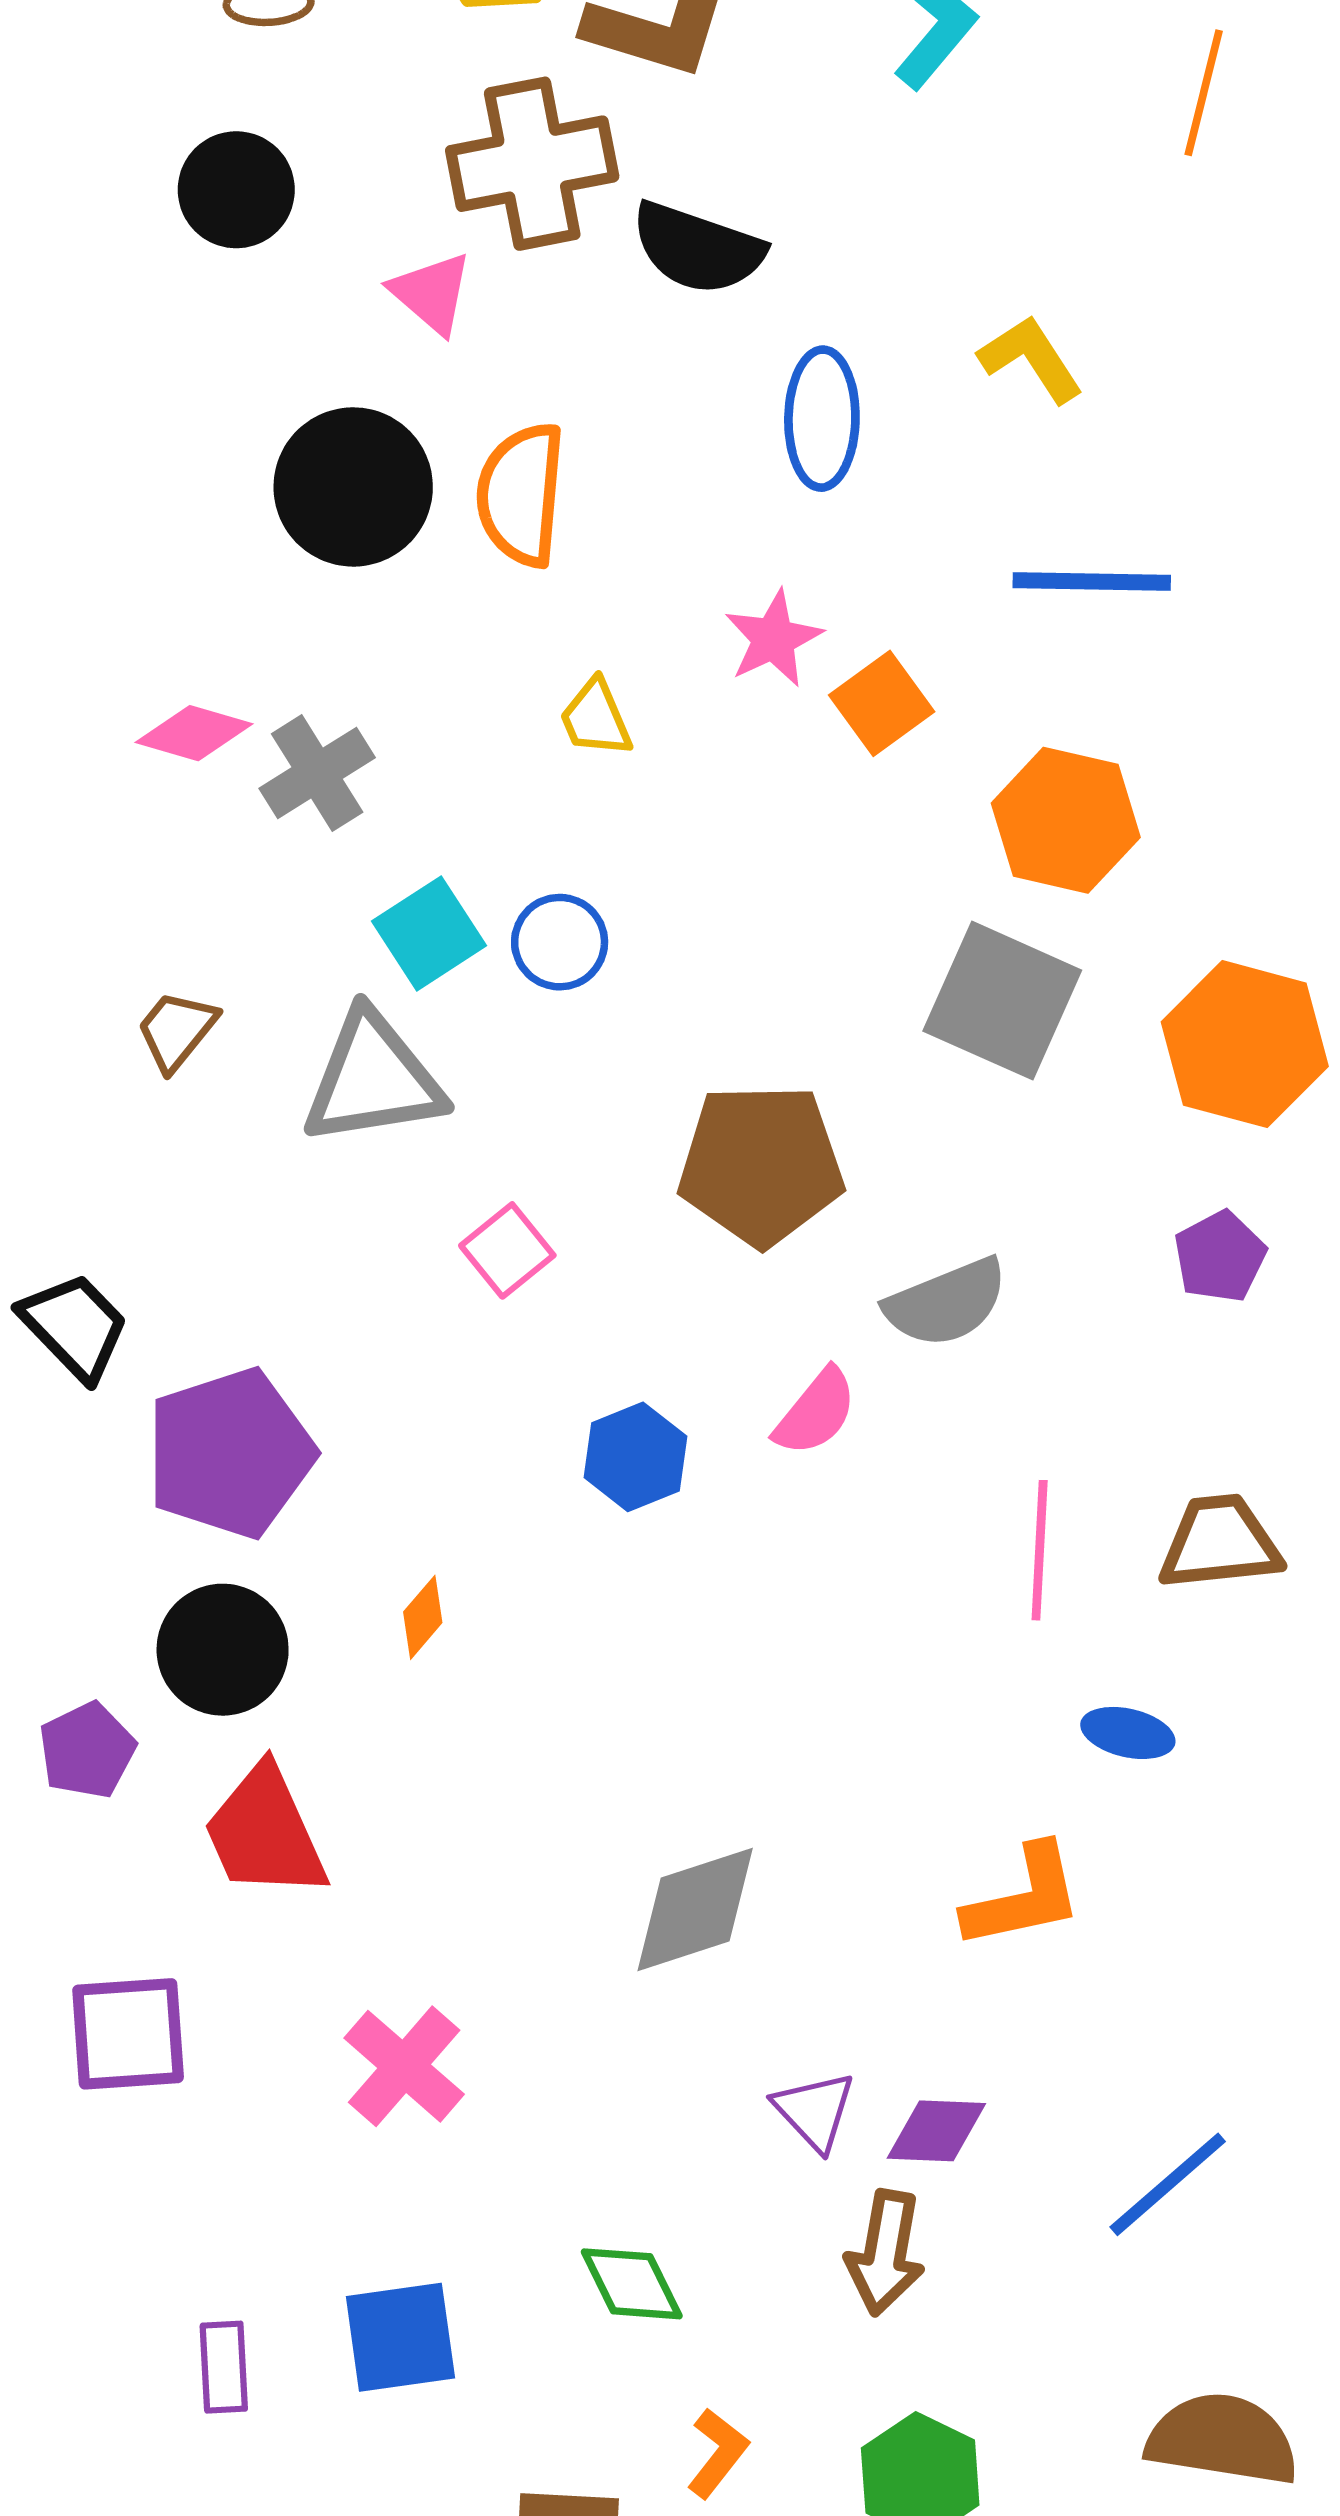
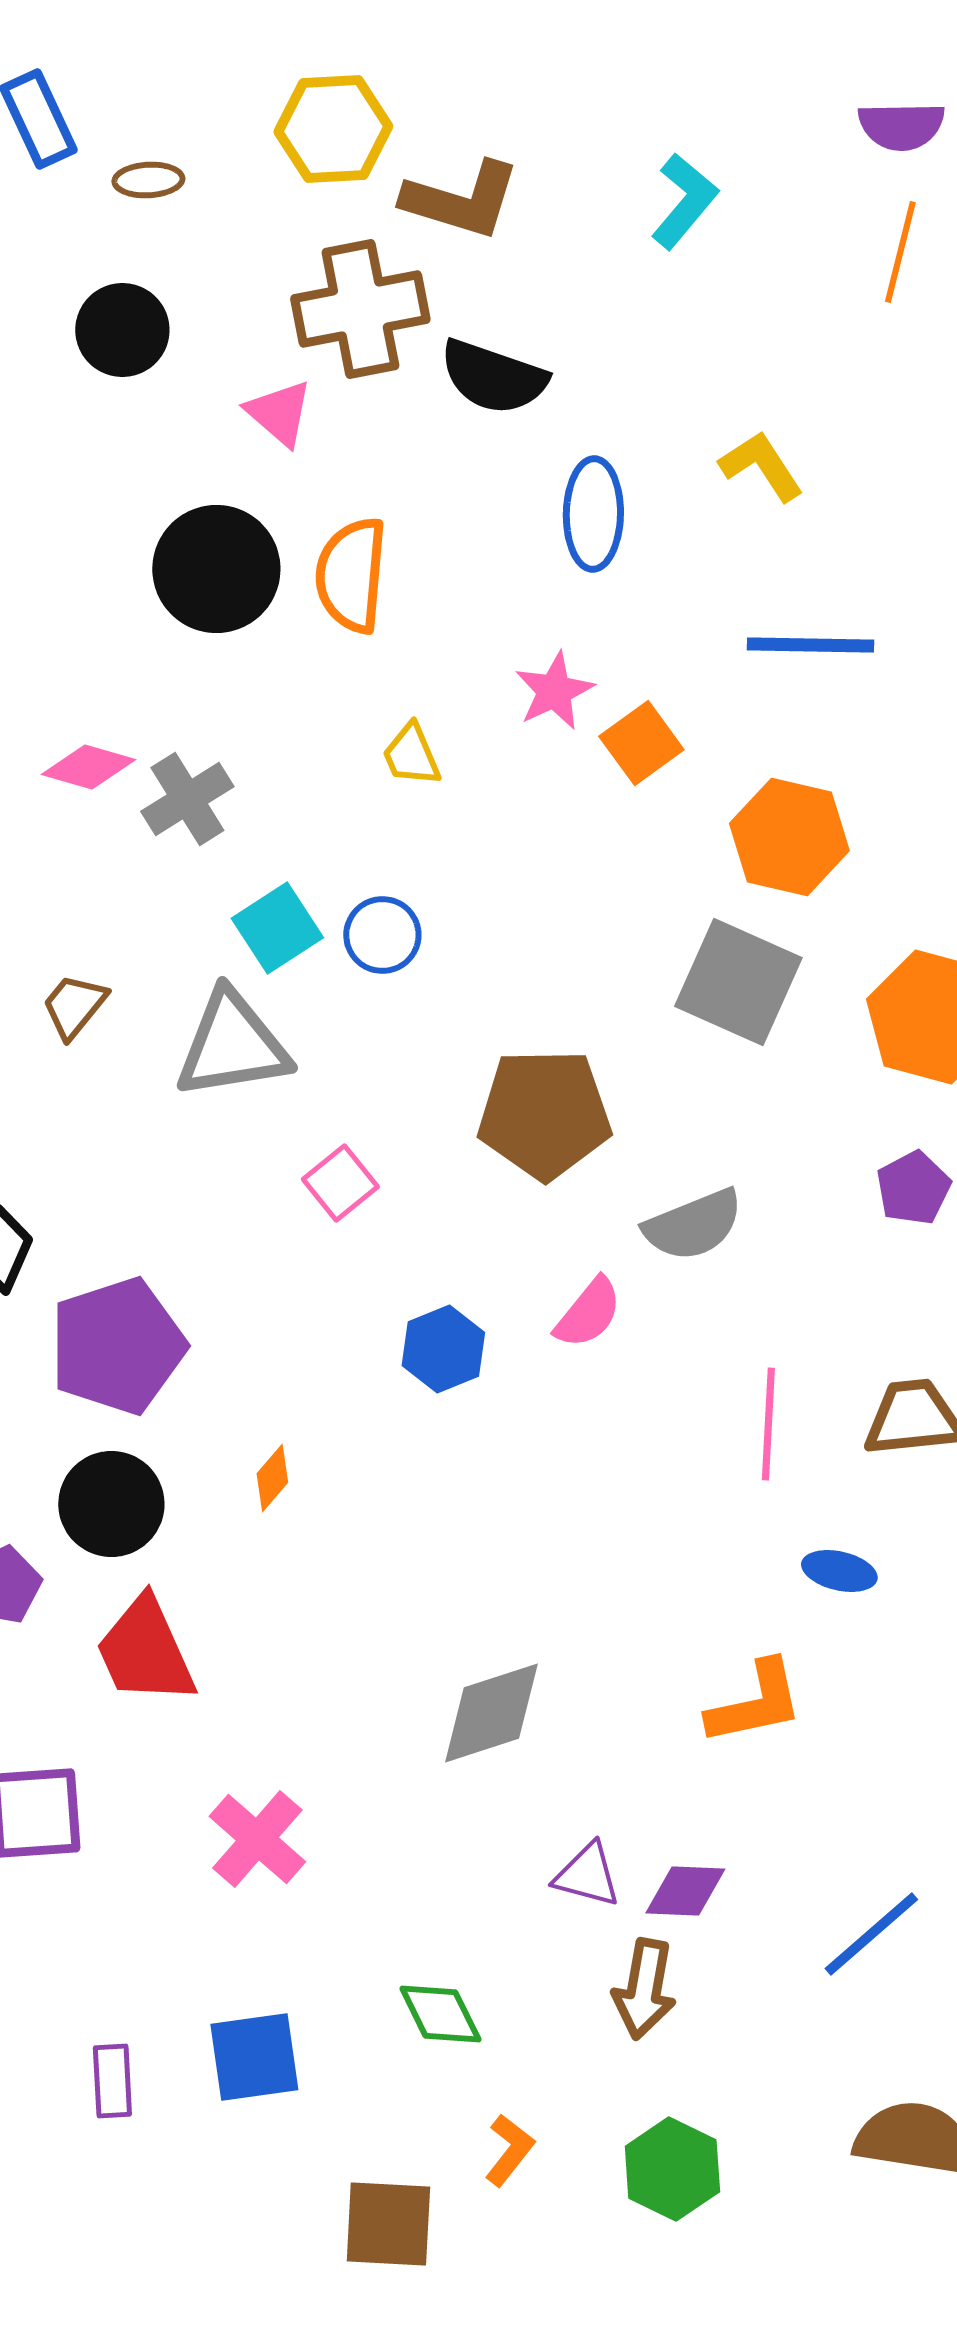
purple triangle: (814, 2111) -> (587, 1875), turned -32

